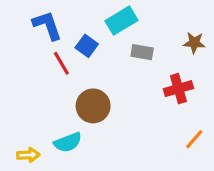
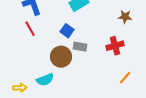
blue square: (87, 46) -> (67, 31), moved
gray rectangle: (142, 52) -> (80, 47), moved
red line: (61, 63) -> (30, 29), moved

